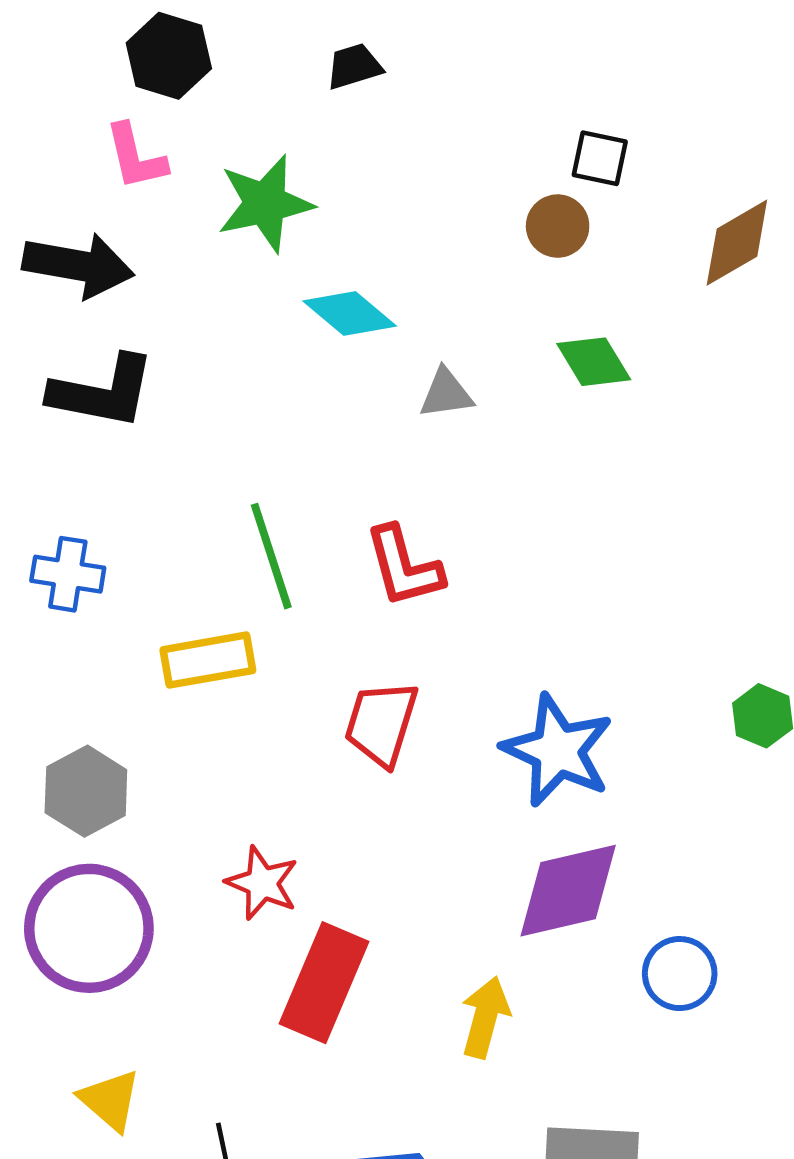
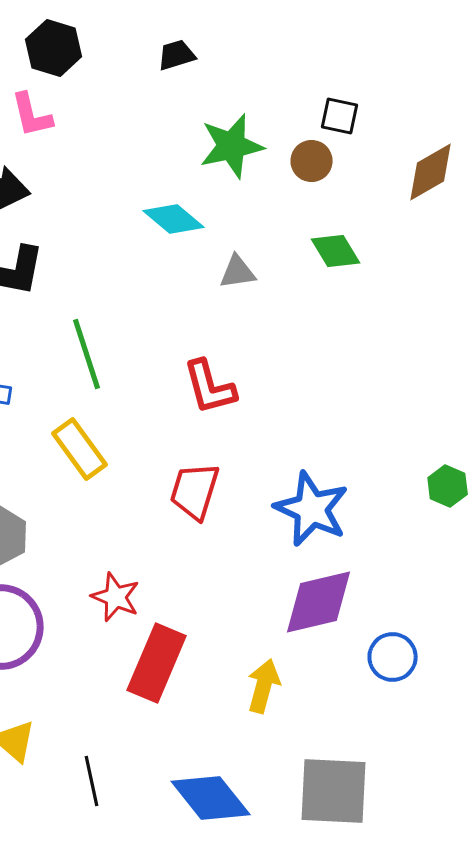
green star: (265, 203) -> (232, 146), moved
green line: (271, 556) -> (87, 354), moved
yellow rectangle: (208, 660) -> (80, 449), turned 64

